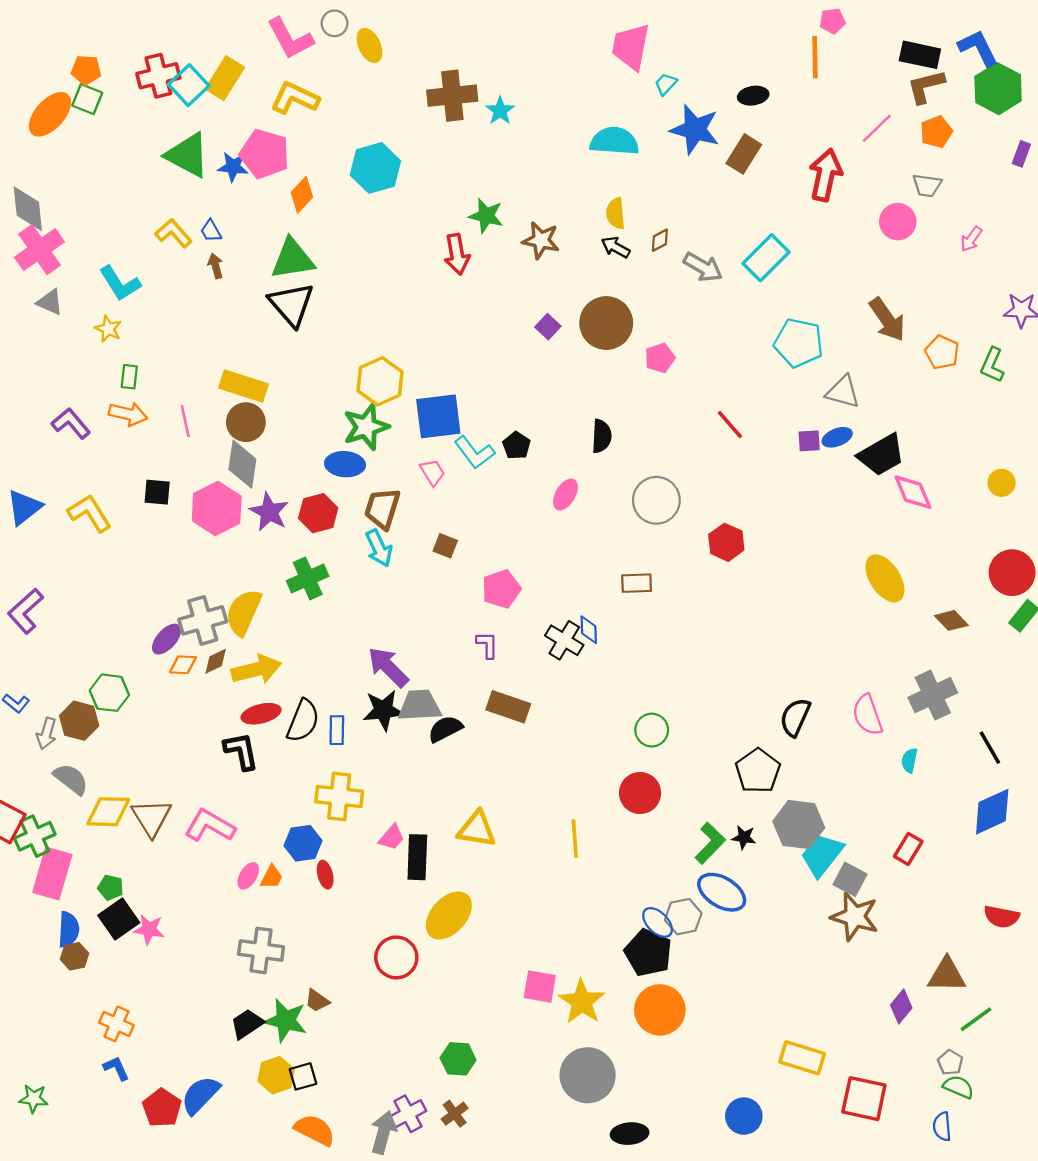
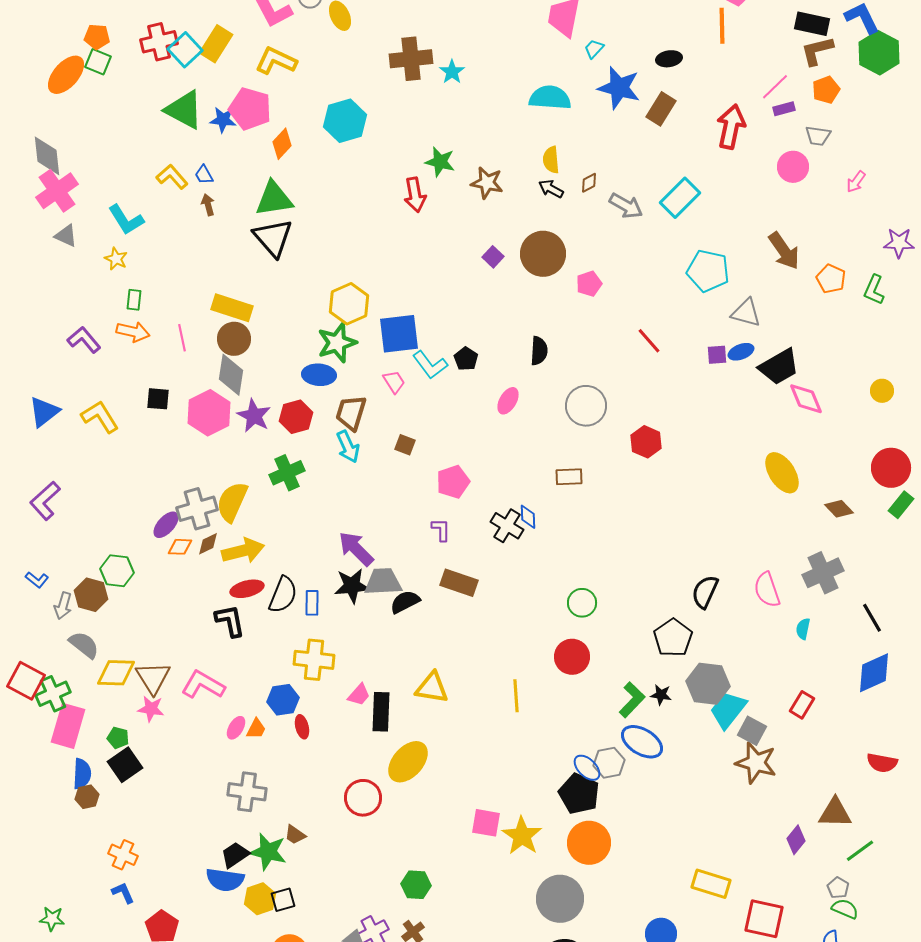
purple rectangle: (1021, 154) -> (784, 109), moved, turned 55
pink star: (149, 929) -> (151, 709), moved
gray circle: (588, 1075) -> (560, 899), moved
blue semicircle: (200, 1095) -> (225, 880), moved, turned -126

